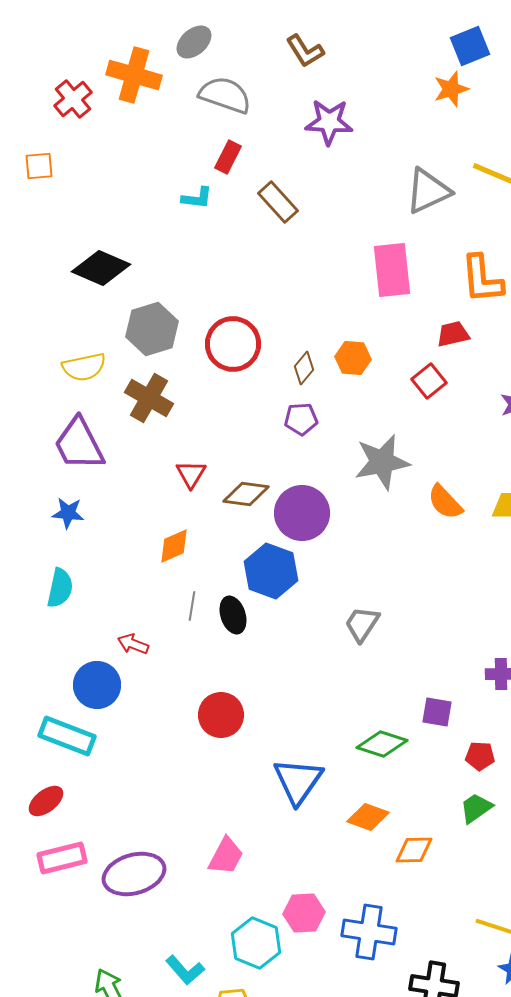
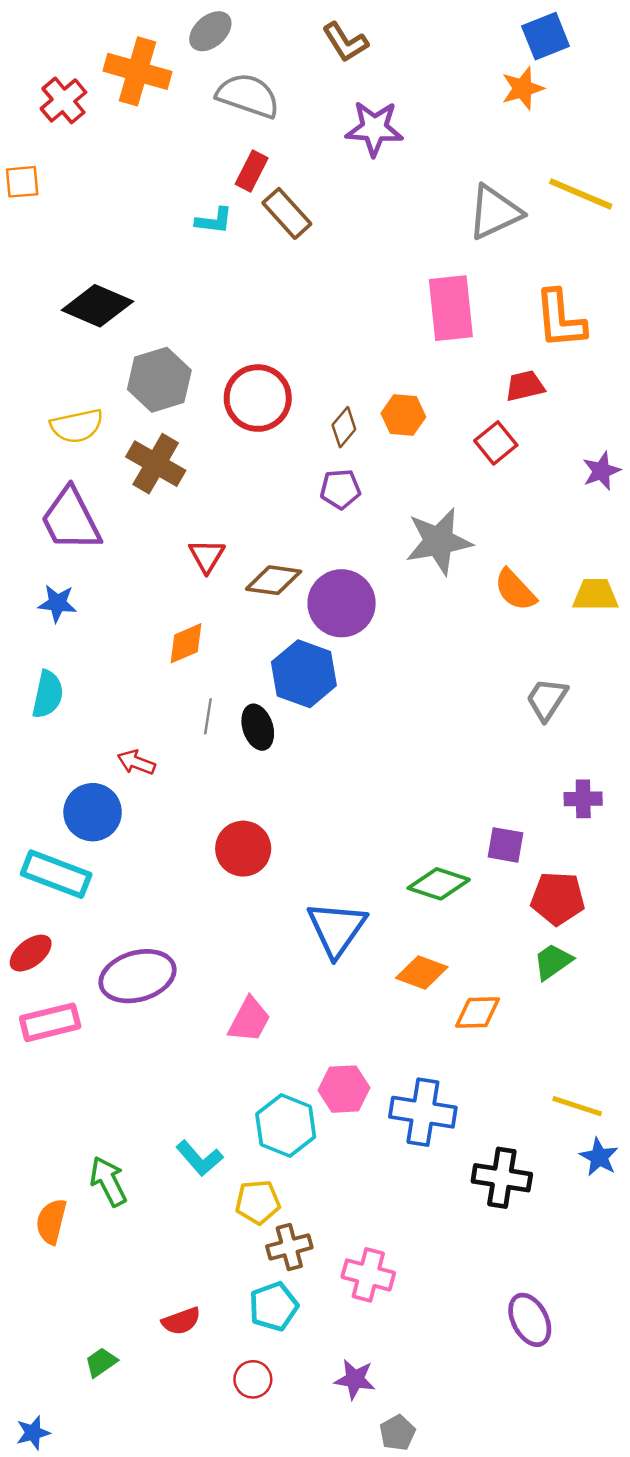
brown rectangle: (278, 202) -> (287, 213), moved
gray trapezoid: (362, 624) -> (547, 699), moved
red pentagon: (480, 756) -> (558, 898), size x1.5
purple ellipse: (134, 874) -> (138, 976), moved

